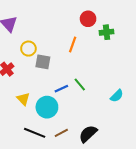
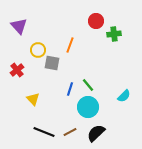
orange line: (73, 44) -> (70, 45), moved
blue line: (61, 89) -> (70, 89), turned -48
cyan circle: (47, 107) -> (88, 107), moved

